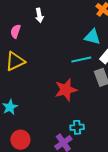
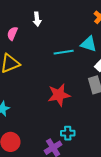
cyan line: (81, 59) -> (64, 52), moved

